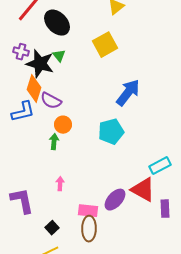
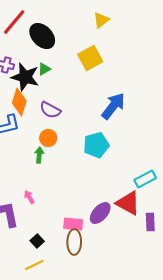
green triangle: (59, 56) -> (44, 69), turned 40
purple semicircle: (51, 101) -> (50, 110), moved
pink arrow: (60, 184) -> (29, 197), moved, turned -32

